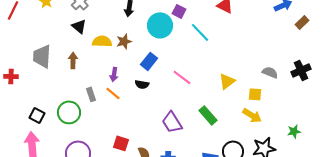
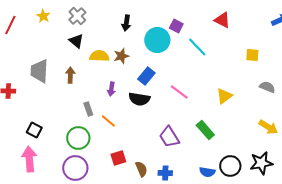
black semicircle: (142, 84) -> (139, 99), size x1.5
orange line: (113, 93) -> (108, 121), moved
yellow square: (255, 94) -> (252, 55), moved
green circle: (69, 112) -> (78, 138), moved
yellow arrow: (252, 115) -> (268, 127), moved
red square: (121, 143) -> (118, 158), turned -35

